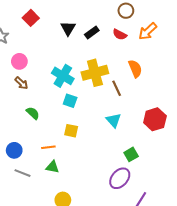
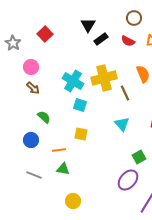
red square: (31, 18) -> (45, 34), moved
black triangle: (68, 28) -> (88, 25), moved
blue circle: (14, 150) -> (31, 140), moved

